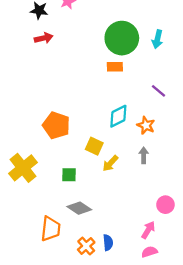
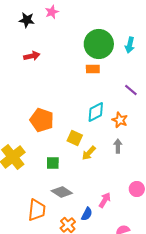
red arrow: (44, 38) -> (32, 56), moved
pink arrow: (148, 230) -> (105, 200), moved
blue semicircle: (108, 243) -> (87, 214), moved, turned 32

